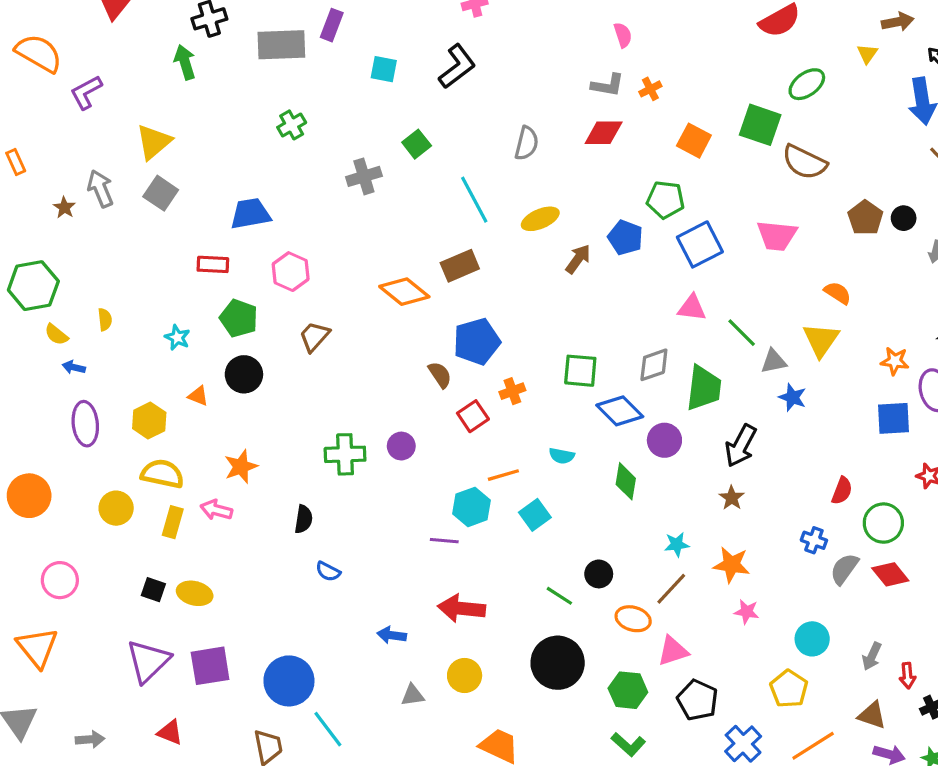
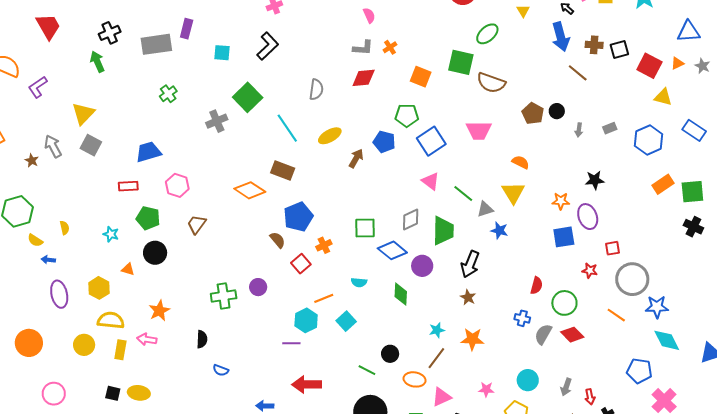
green square: (417, 144) -> (248, 97), size x1.6
brown rectangle: (460, 266) -> (283, 170), turned 50
pink triangle: (692, 308) -> (430, 181), turned 36
pink star: (747, 612) -> (486, 389), moved

